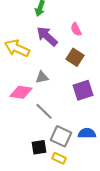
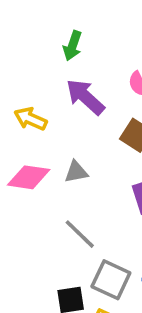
yellow arrow: (17, 48) -> (30, 119), size x0.7
pink diamond: (21, 92) -> (29, 177), moved

